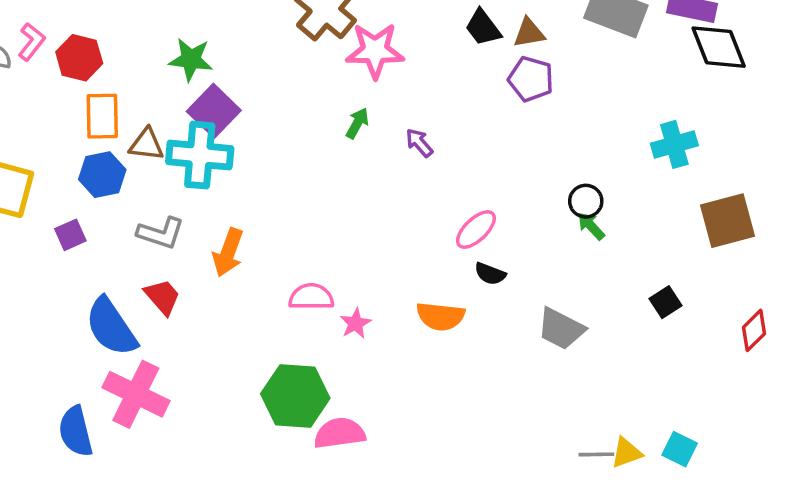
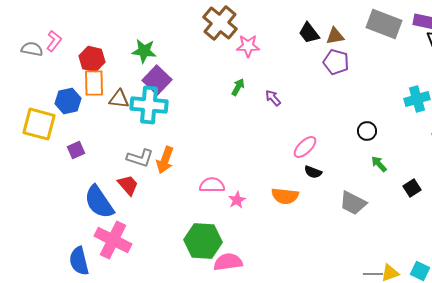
pink star: (375, 51) -> (248, 46), size x0.7
red hexagon: (79, 58) -> (92, 59), moved
blue hexagon: (102, 175) -> (68, 101), moved
green arrow: (591, 226) -> (379, 164), moved
gray L-shape: (161, 233) -> (140, 158), moved

